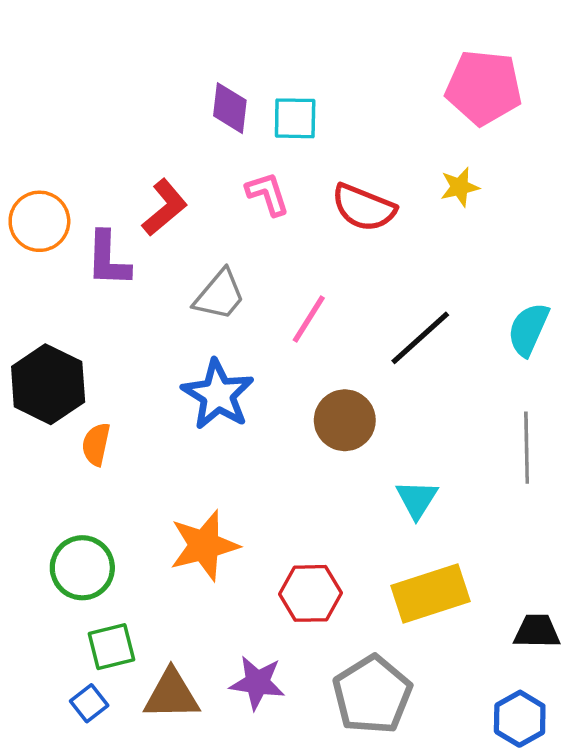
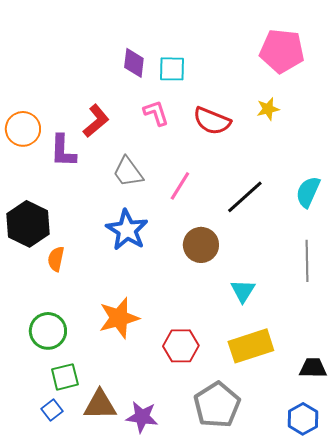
gray trapezoid: (220, 295) -> (128, 172), turned 104
purple star: (257, 683) -> (142, 417), moved

